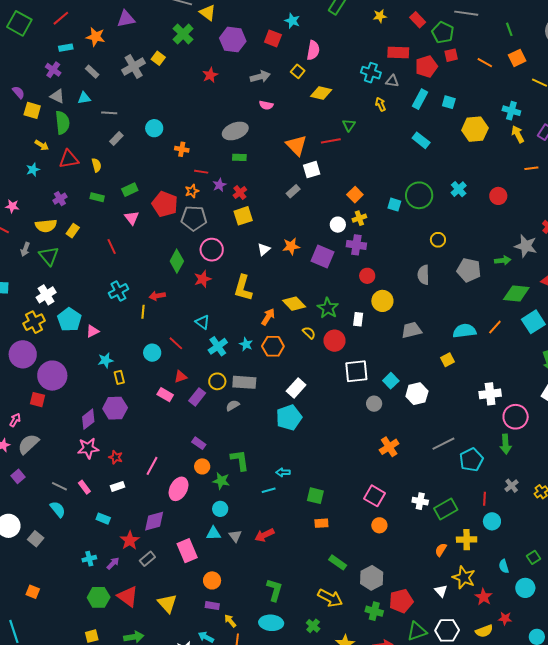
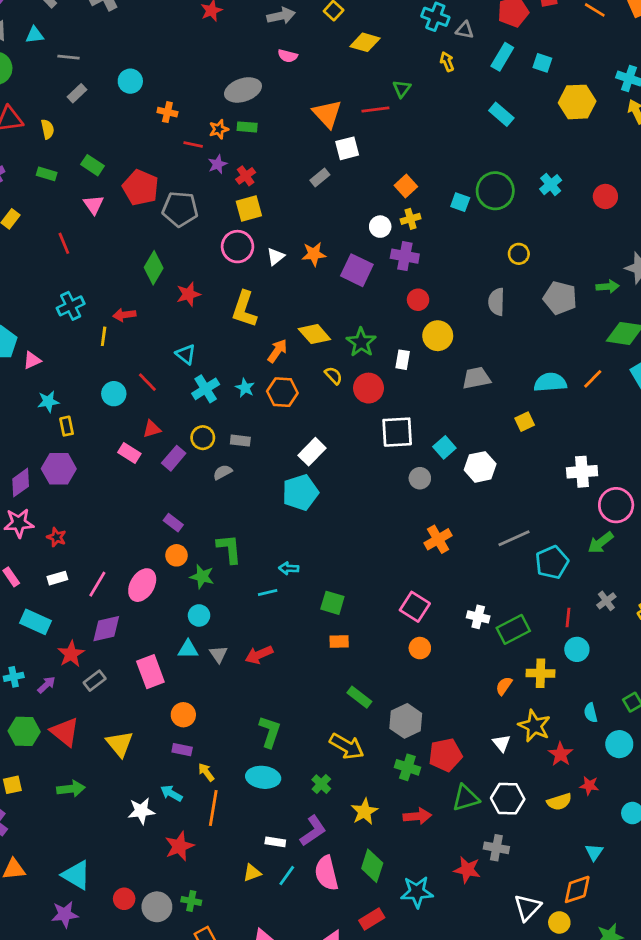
green rectangle: (130, 190) -> (93, 165), turned 56
orange star: (192, 191) -> (219, 129), moved
pink circle: (212, 250) -> (237, 247), moved
gray rectangle: (244, 382) -> (240, 441), size x0.6
green arrow: (506, 444) -> (600, 543), turned 54
pink line: (152, 466) -> (97, 584), moved
cyan rectangle: (103, 519) -> (35, 622), size x1.5

